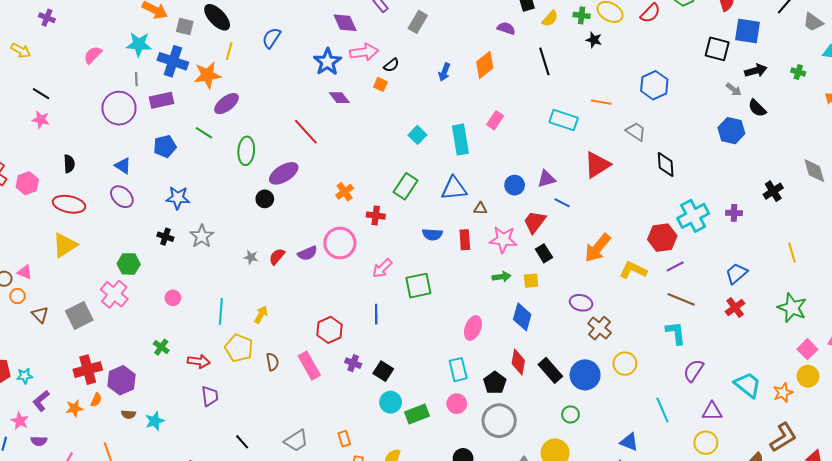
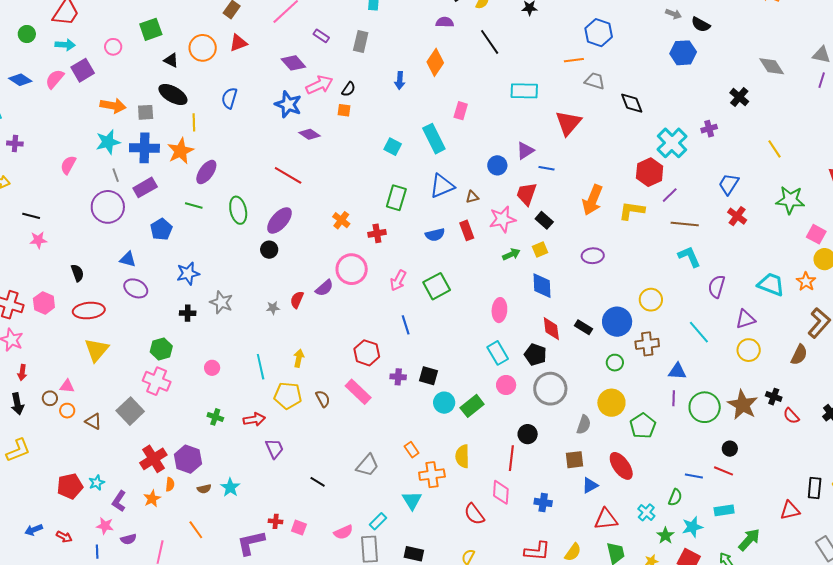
orange line: (601, 102) -> (574, 60), moved
brown cross: (600, 328) -> (647, 344), moved, turned -30
black rectangle: (550, 370) -> (584, 327), size x0.7

